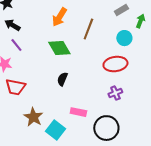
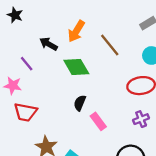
black arrow: (12, 25) -> (49, 44), moved
brown line: (88, 29) -> (110, 45), turned -60
pink rectangle: (78, 112) -> (98, 121), moved, turned 42

